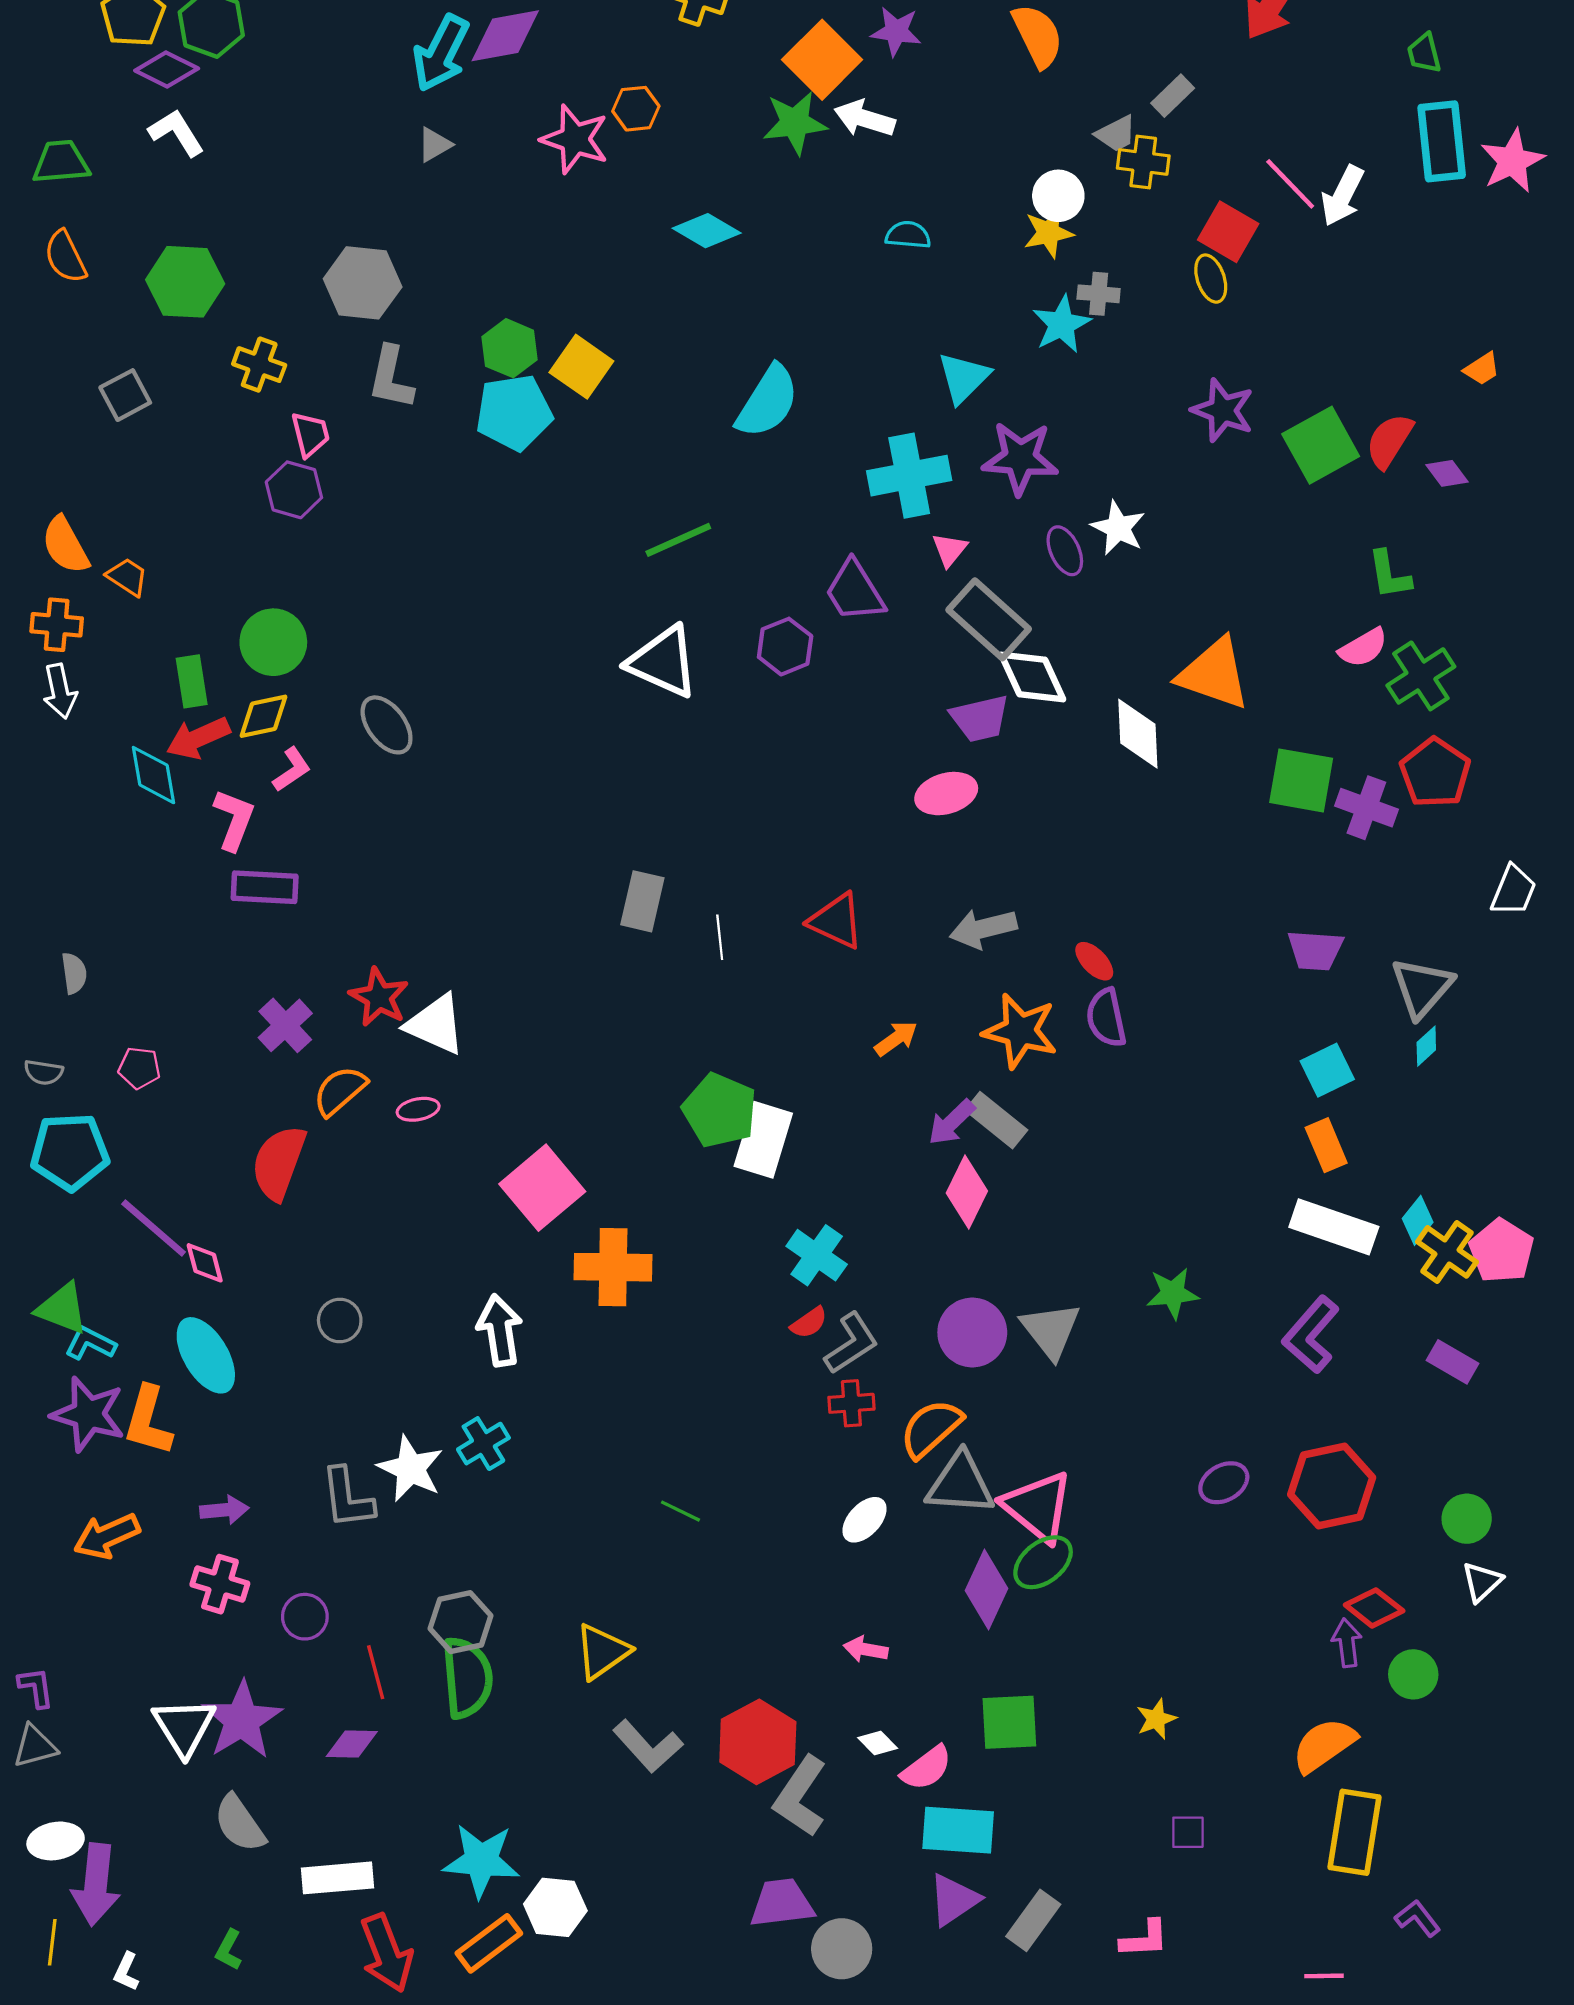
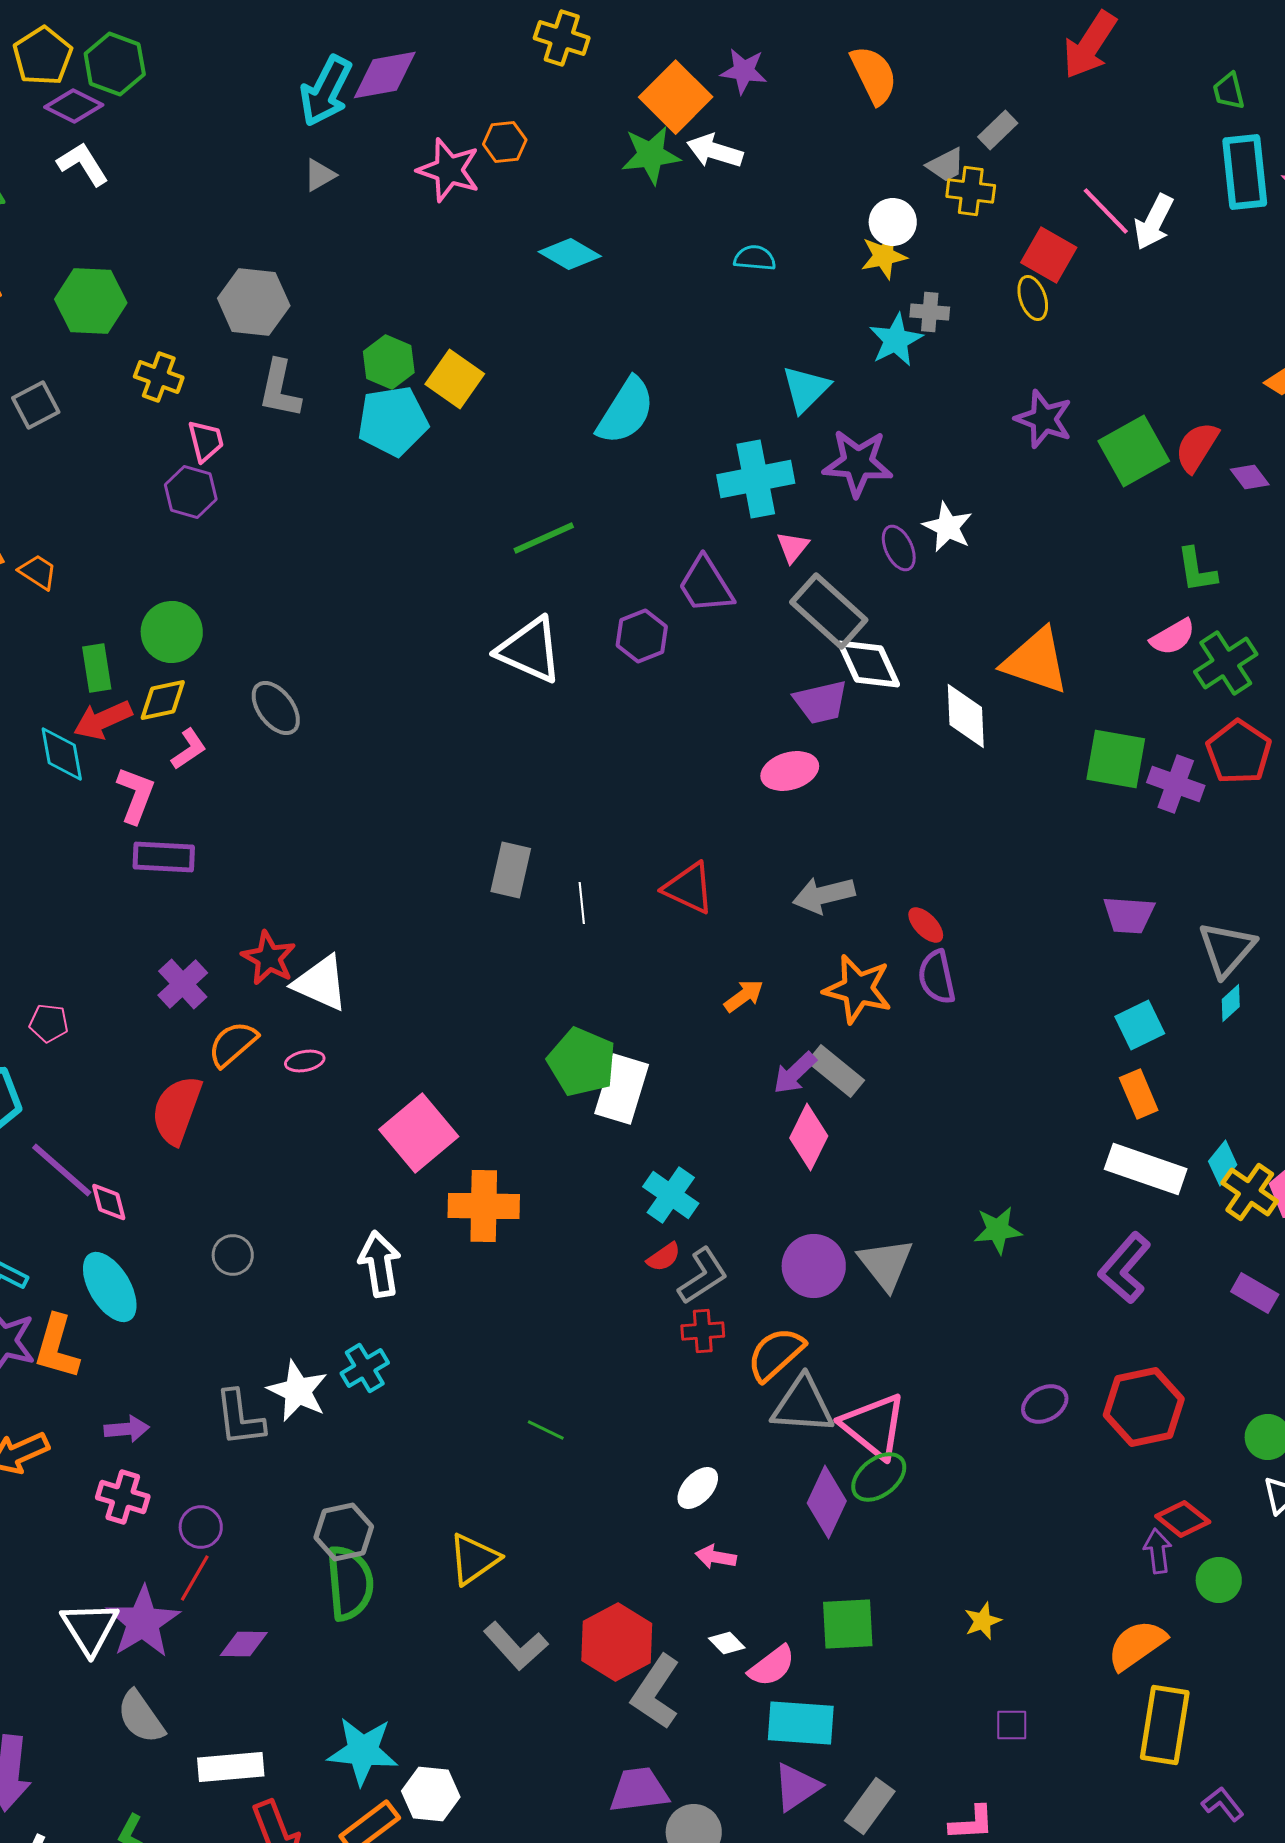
white ellipse: (865, 1520) -> (698, 1488), moved
red line: (376, 1672) -> (195, 1578), moved, turned 45

